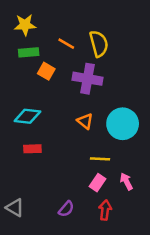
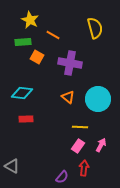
yellow star: (25, 25) -> (30, 20), moved, turned 30
yellow semicircle: (99, 44) -> (95, 28), moved
pink arrow: (126, 181) -> (101, 145), turned 56
purple semicircle: (66, 209) -> (62, 177), moved

